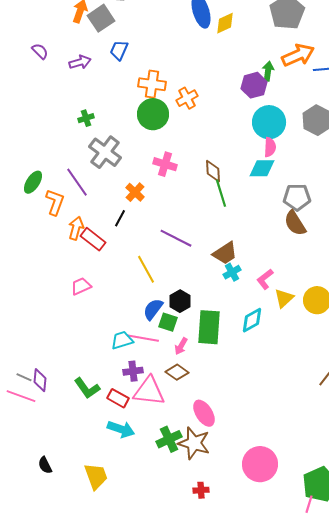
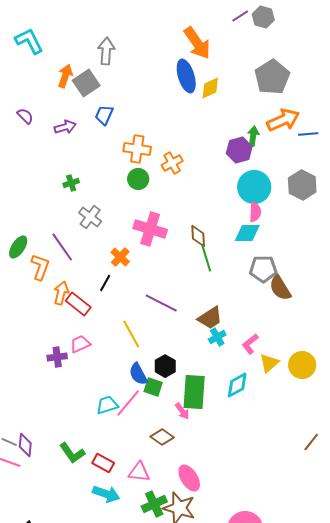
green circle: (153, 114) -> (138, 179), size x0.7
gray cross: (105, 152) -> (90, 217), size x0.7
pink cross: (165, 164) -> (150, 229), size x1.4
gray pentagon: (297, 197) -> (263, 269), moved
pink trapezoid: (81, 286) -> (80, 344), moved
blue semicircle: (153, 309) -> (138, 374), turned -65
pink line: (143, 338) -> (128, 403), turned -60
pink arrow: (181, 346) -> (182, 411), moved, turned -66
purple cross: (133, 371) -> (57, 357), moved
pink triangle: (149, 391) -> (139, 472), moved, size x0.7

